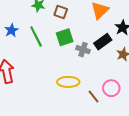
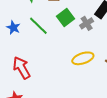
gray cross: (83, 50) -> (87, 23), turned -32

